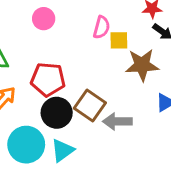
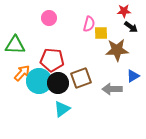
brown square: (90, 105) -> (81, 78), turned 35
gray arrow: (117, 121) -> (112, 89), moved
cyan circle: (26, 145) -> (39, 81), moved

